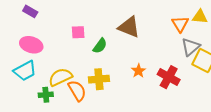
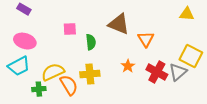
orange triangle: (180, 24) -> (146, 39), moved
green semicircle: (100, 46) -> (91, 42), turned -42
gray triangle: (191, 47) -> (178, 72), moved

